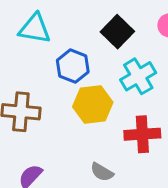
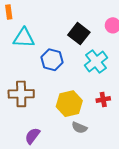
yellow hexagon: (93, 105) -> (69, 104), moved
red cross: (142, 134) -> (103, 99), size x0.6

